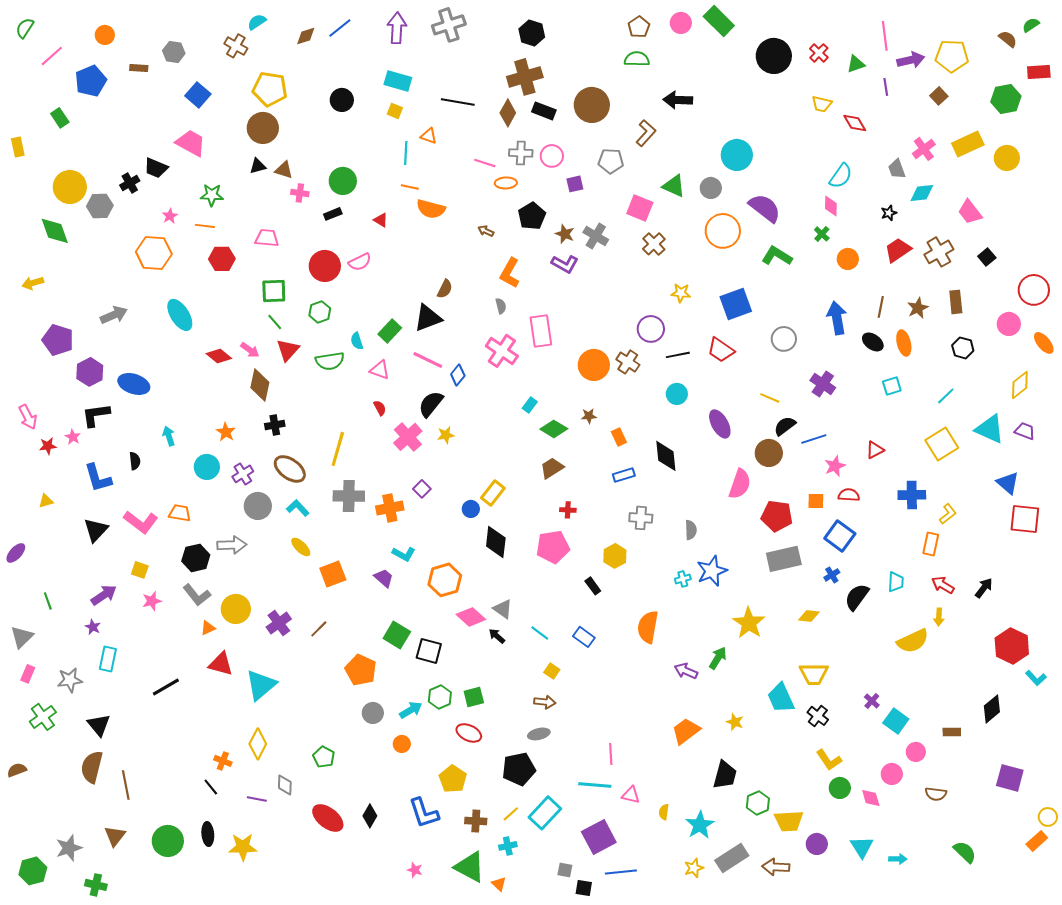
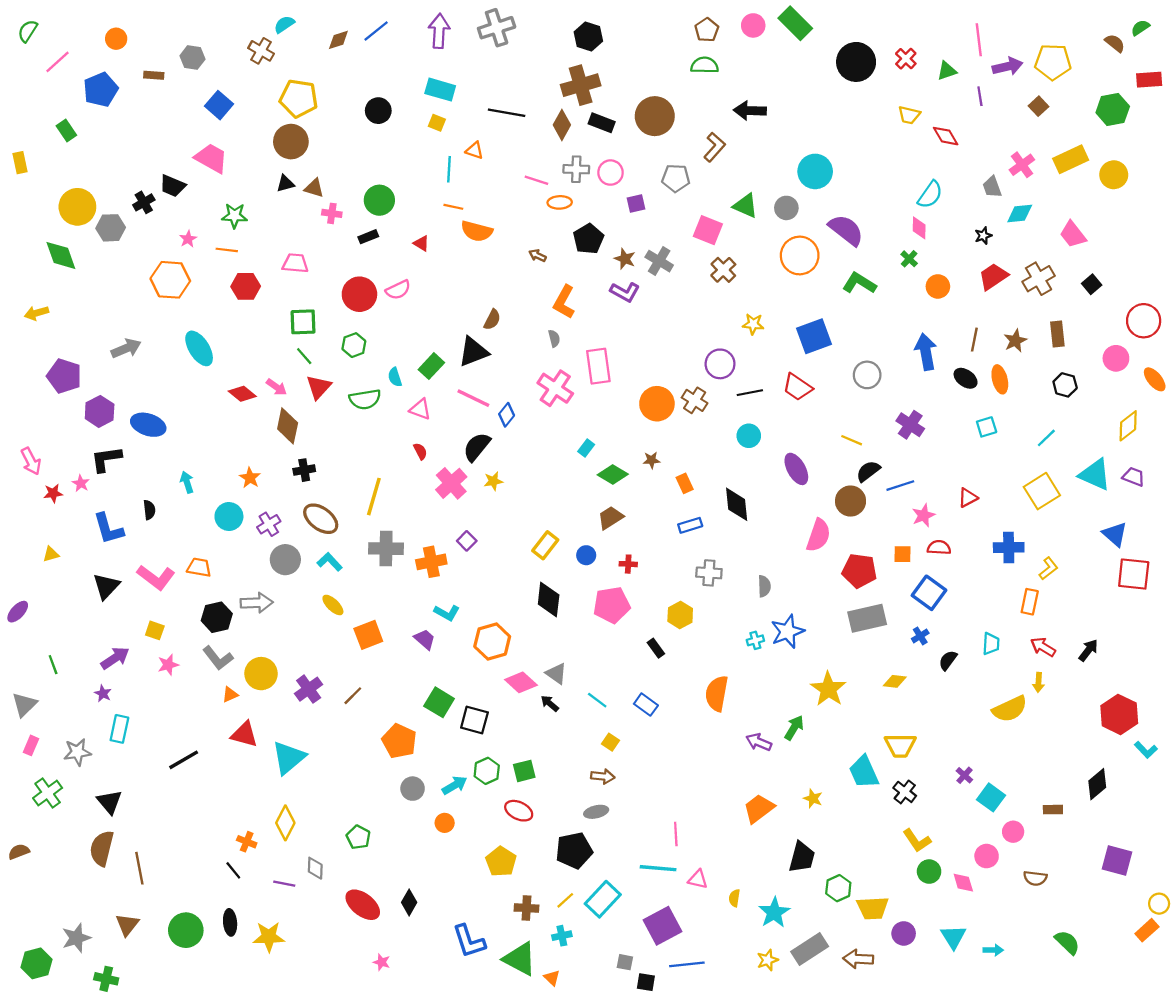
blue circle: (471, 509) -> (586, 555), moved
black semicircle: (857, 597) -> (948, 660), size x0.7
blue L-shape: (424, 813) -> (469, 941), moved
pink star: (415, 870) -> (382, 962), moved

